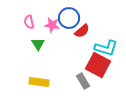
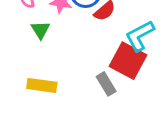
cyan L-shape: (106, 48) -> (140, 36), turned 135

